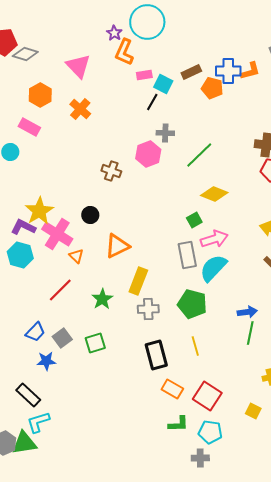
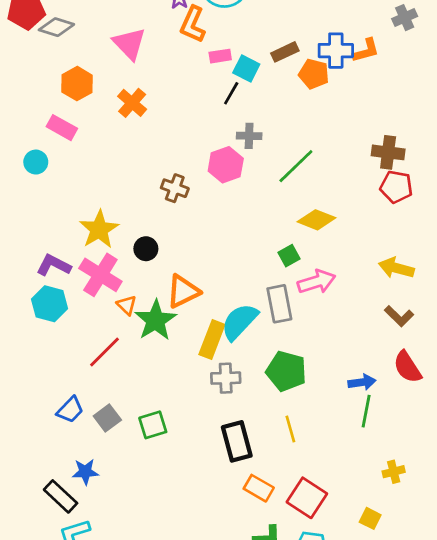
yellow star: (39, 211) -> (99, 229), moved
cyan semicircle: (213, 268) -> (239, 322), moved
green star: (102, 299) -> (156, 320), moved, size x1.4
blue star: (46, 361) -> (85, 472), moved

